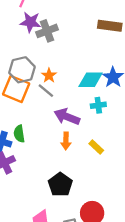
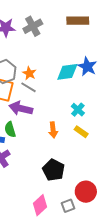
gray cross: (47, 31) -> (33, 26), moved
cyan cross: (98, 105) -> (78, 110), moved, turned -32
purple arrow: (67, 117) -> (21, 108), moved

